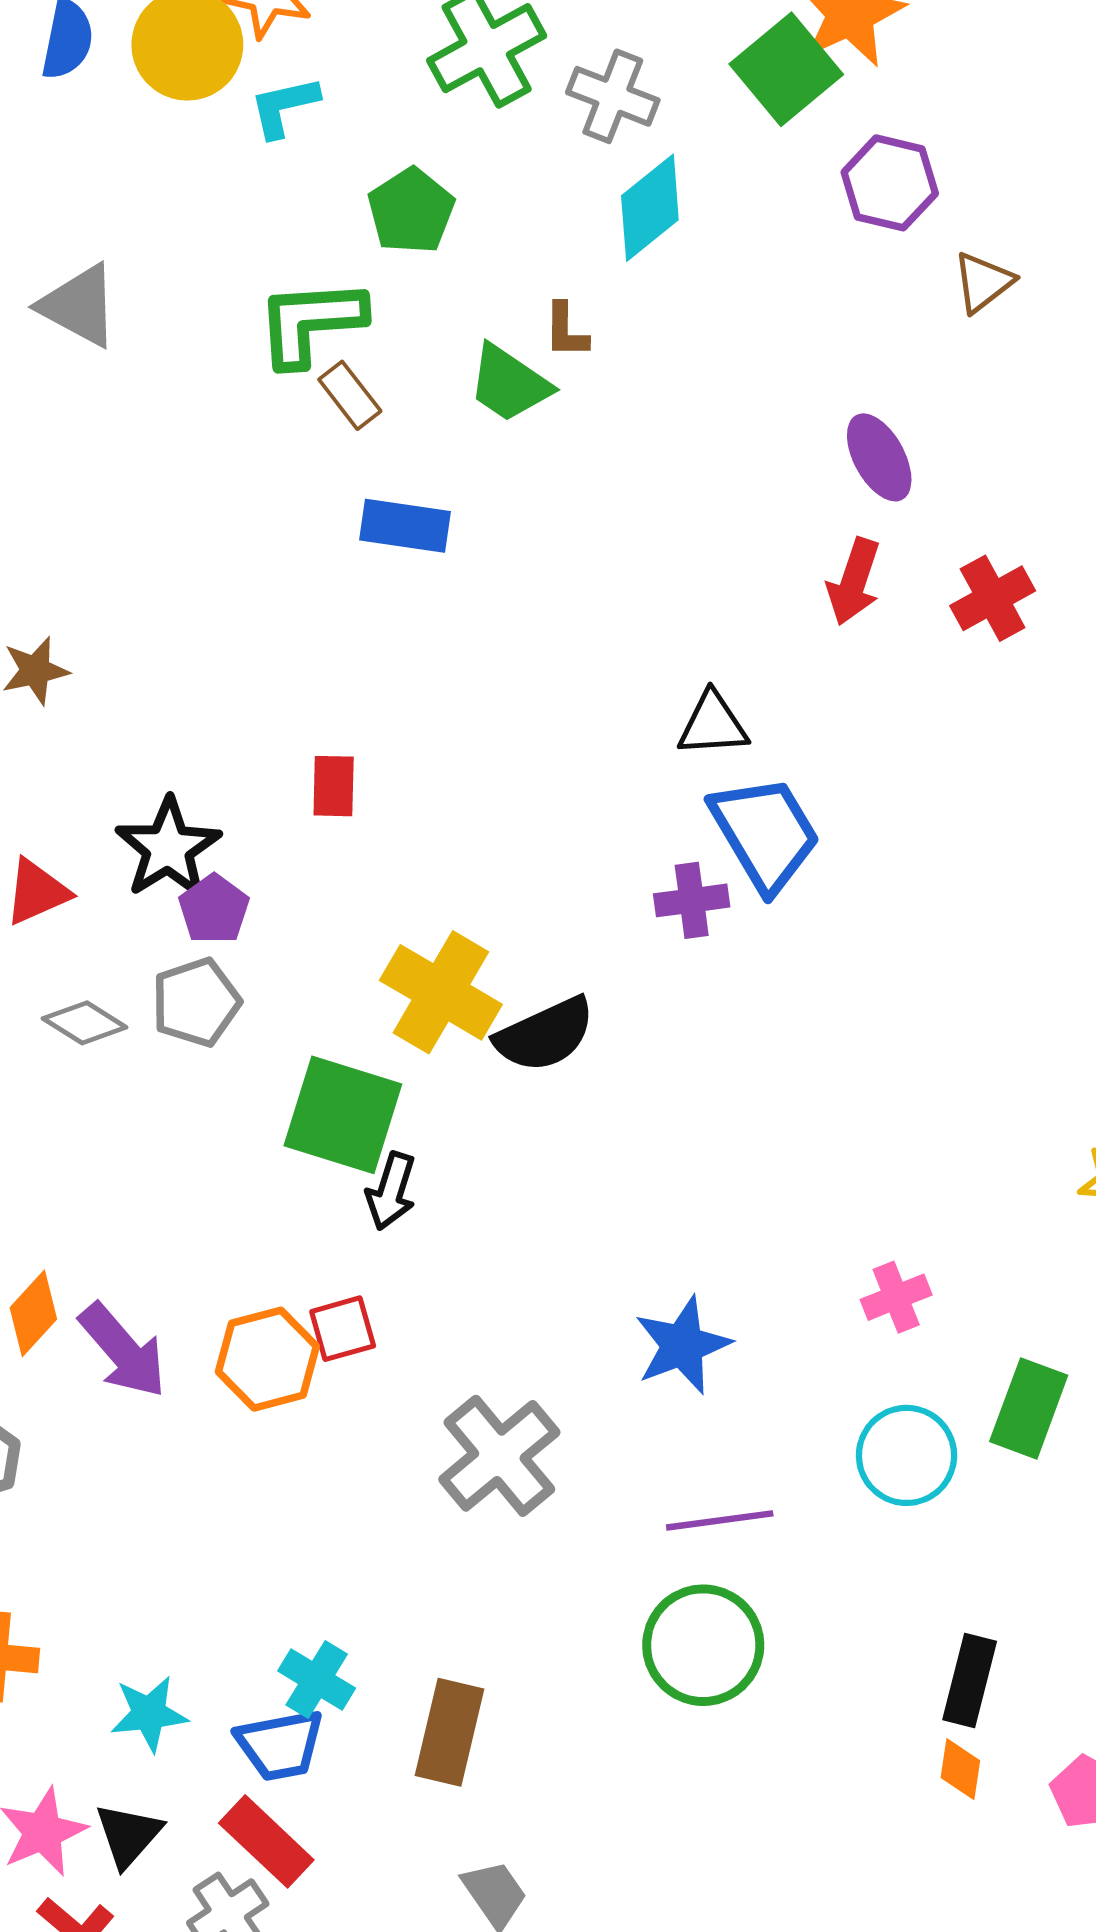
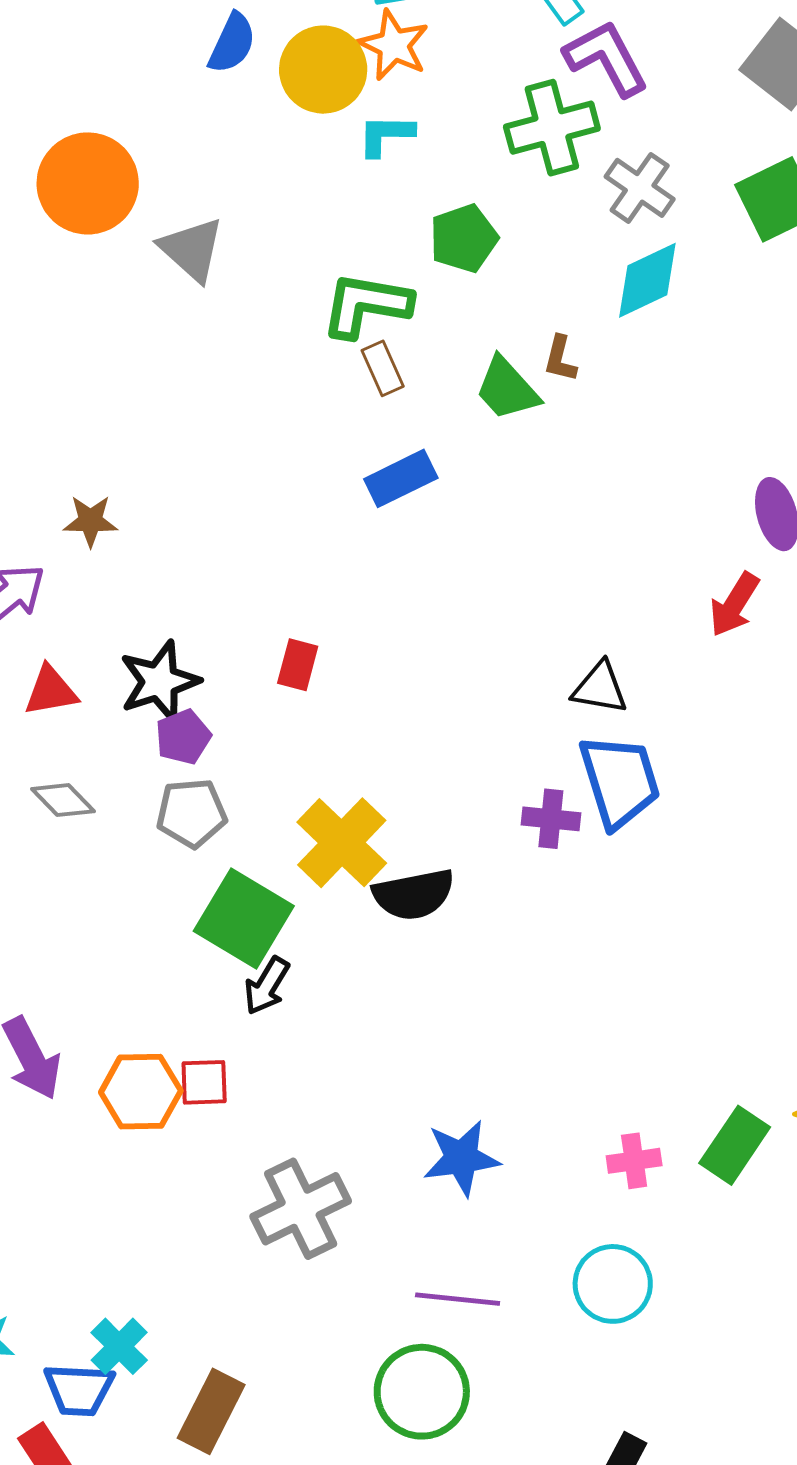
blue rectangle: (405, 526) -> (401, 478), turned -48
gray pentagon: (196, 1002) -> (192, 813), moved
green rectangle: (1029, 1408) -> (735, 1145), moved

